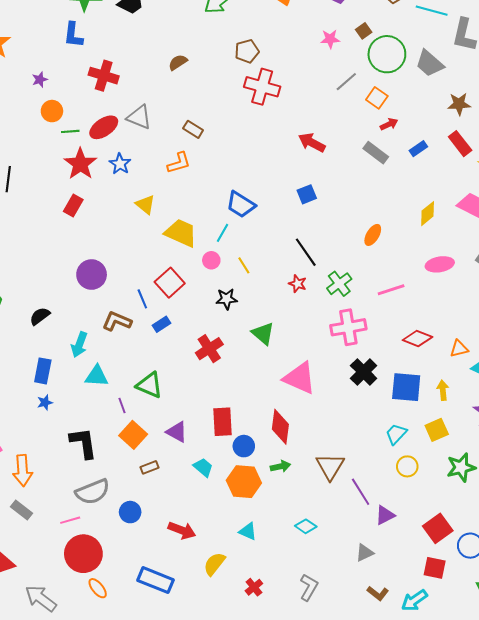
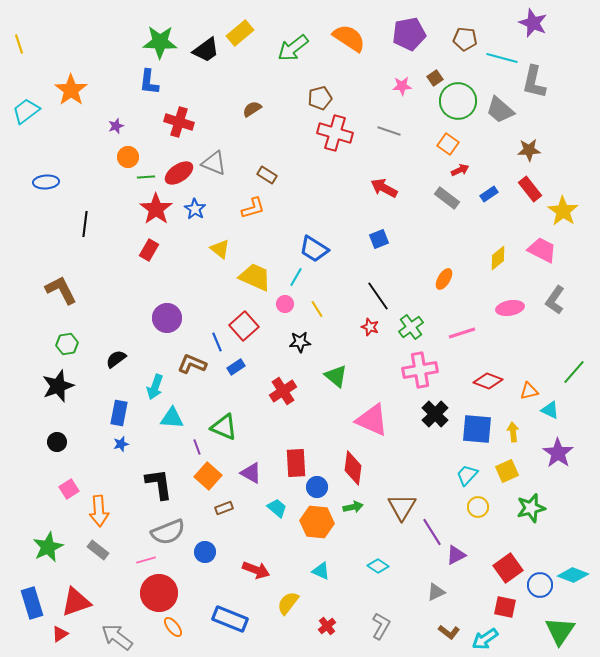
gray line: (346, 82) -> (389, 131), moved, turned 60

